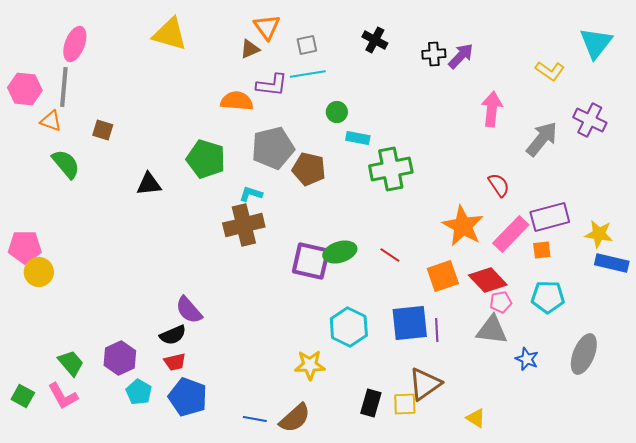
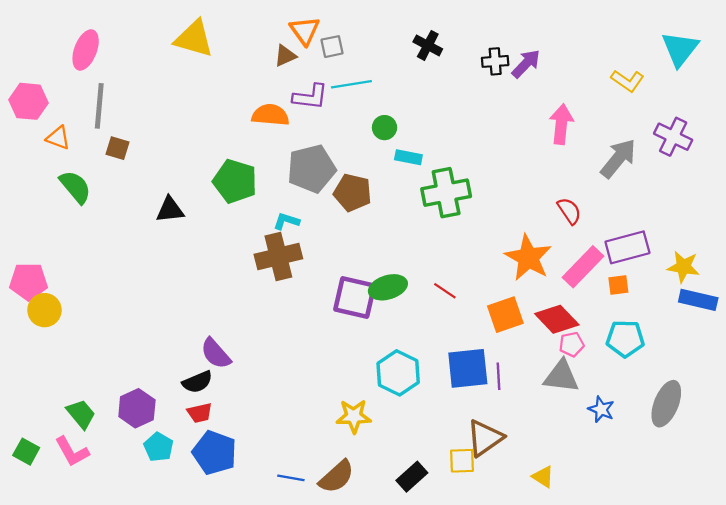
gray square: (307, 45) -> (332, 47), moved
gray line: (64, 87) -> (99, 106), moved
black rectangle: (371, 403) -> (412, 477), moved, turned 32

